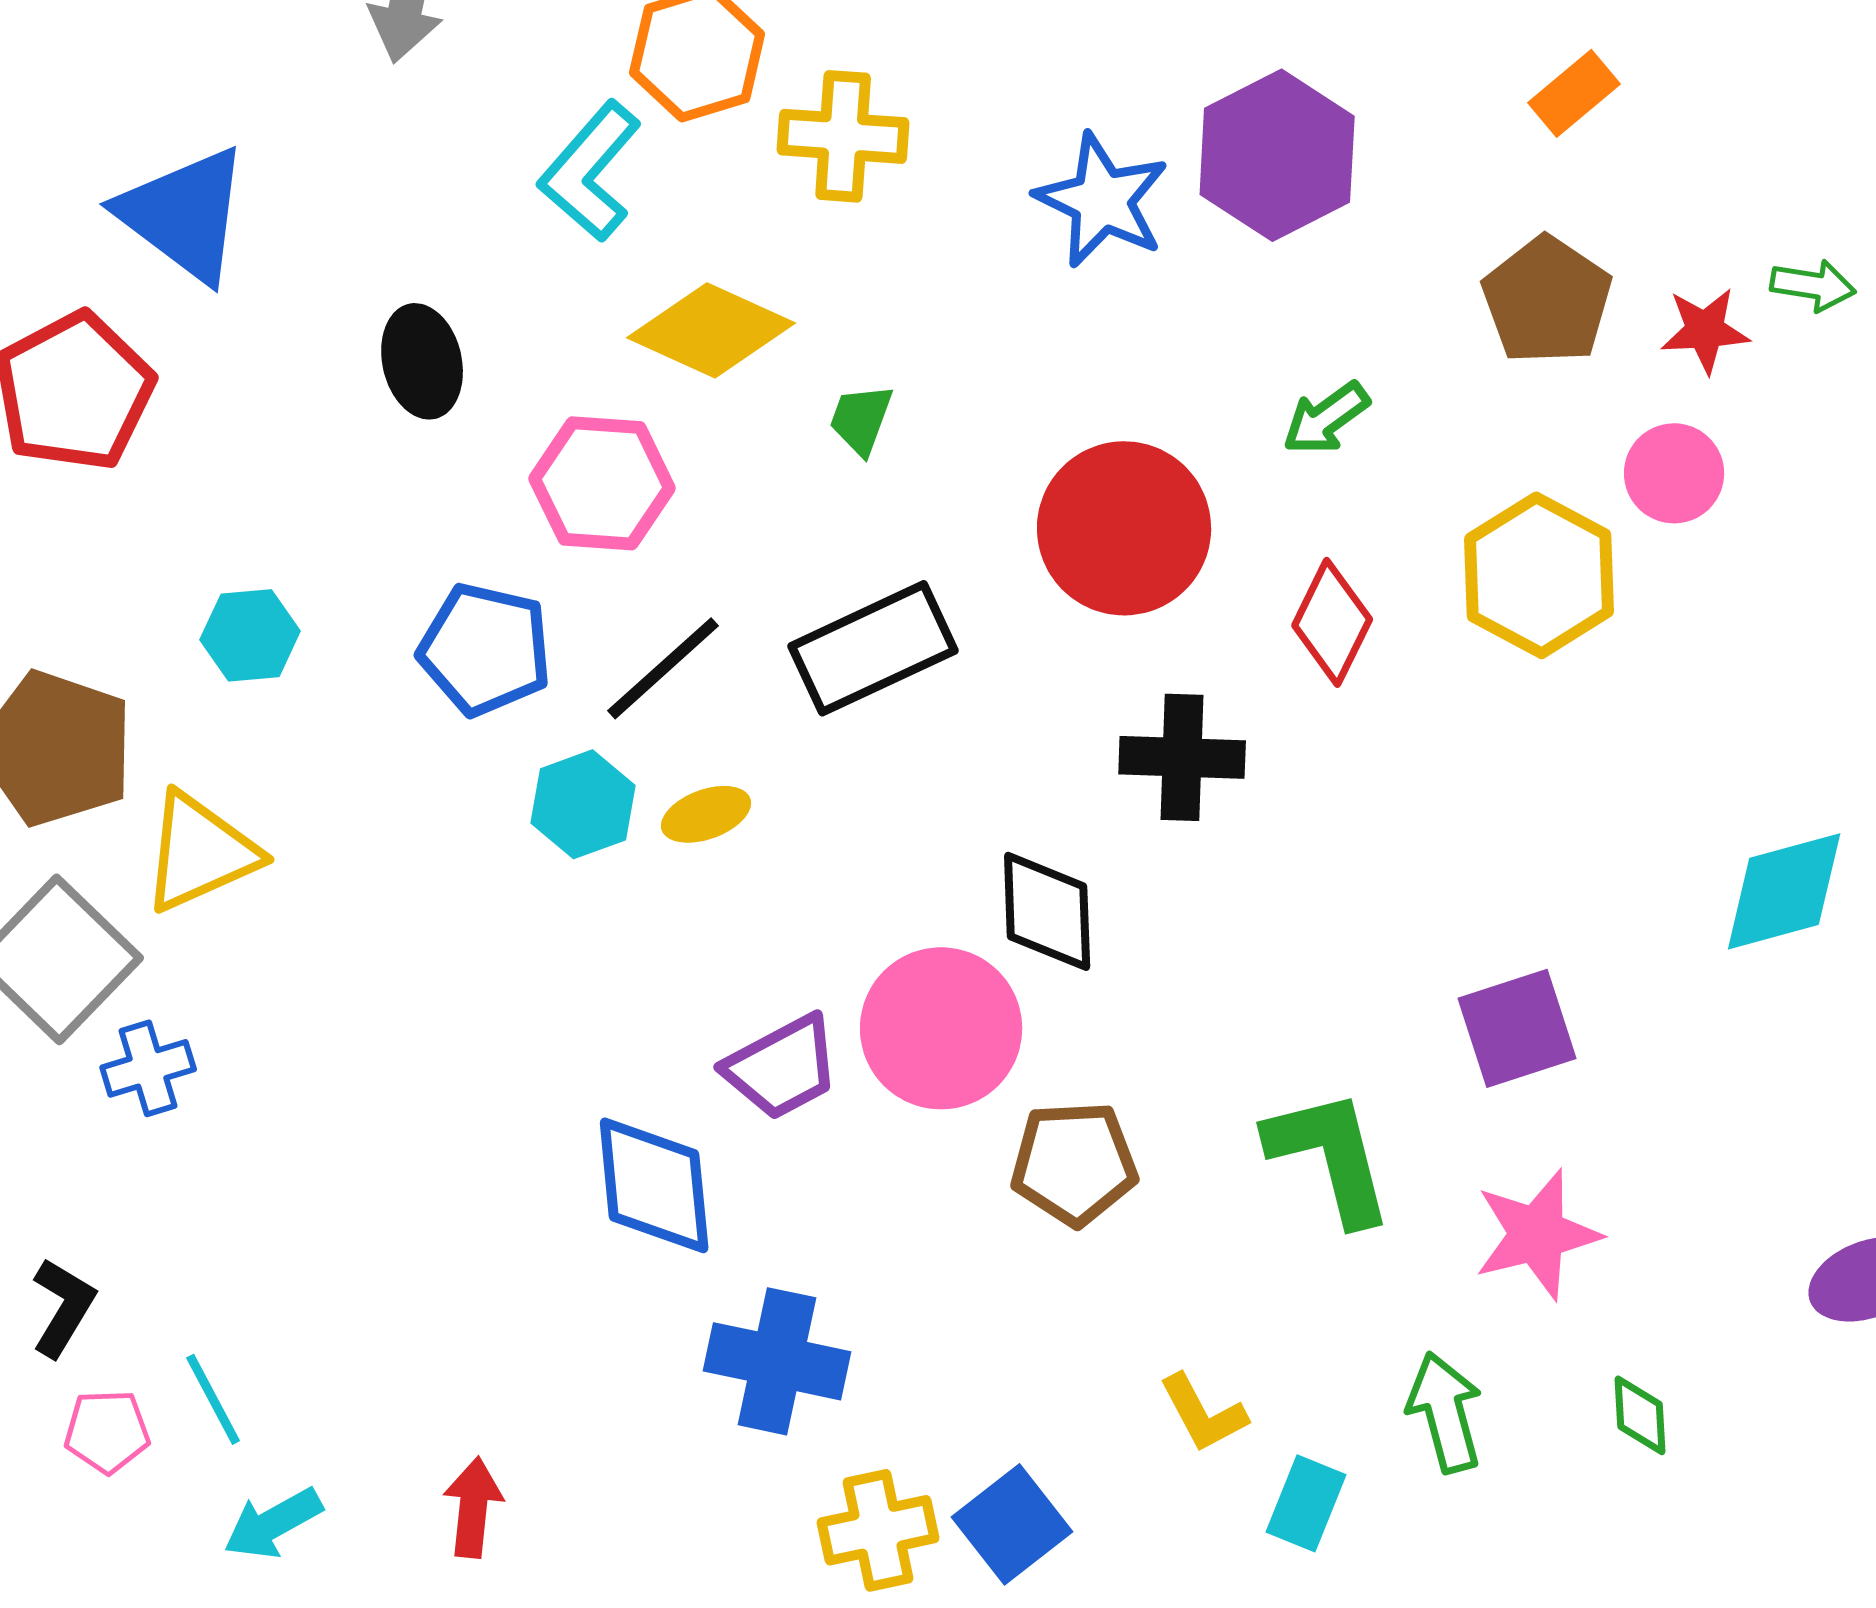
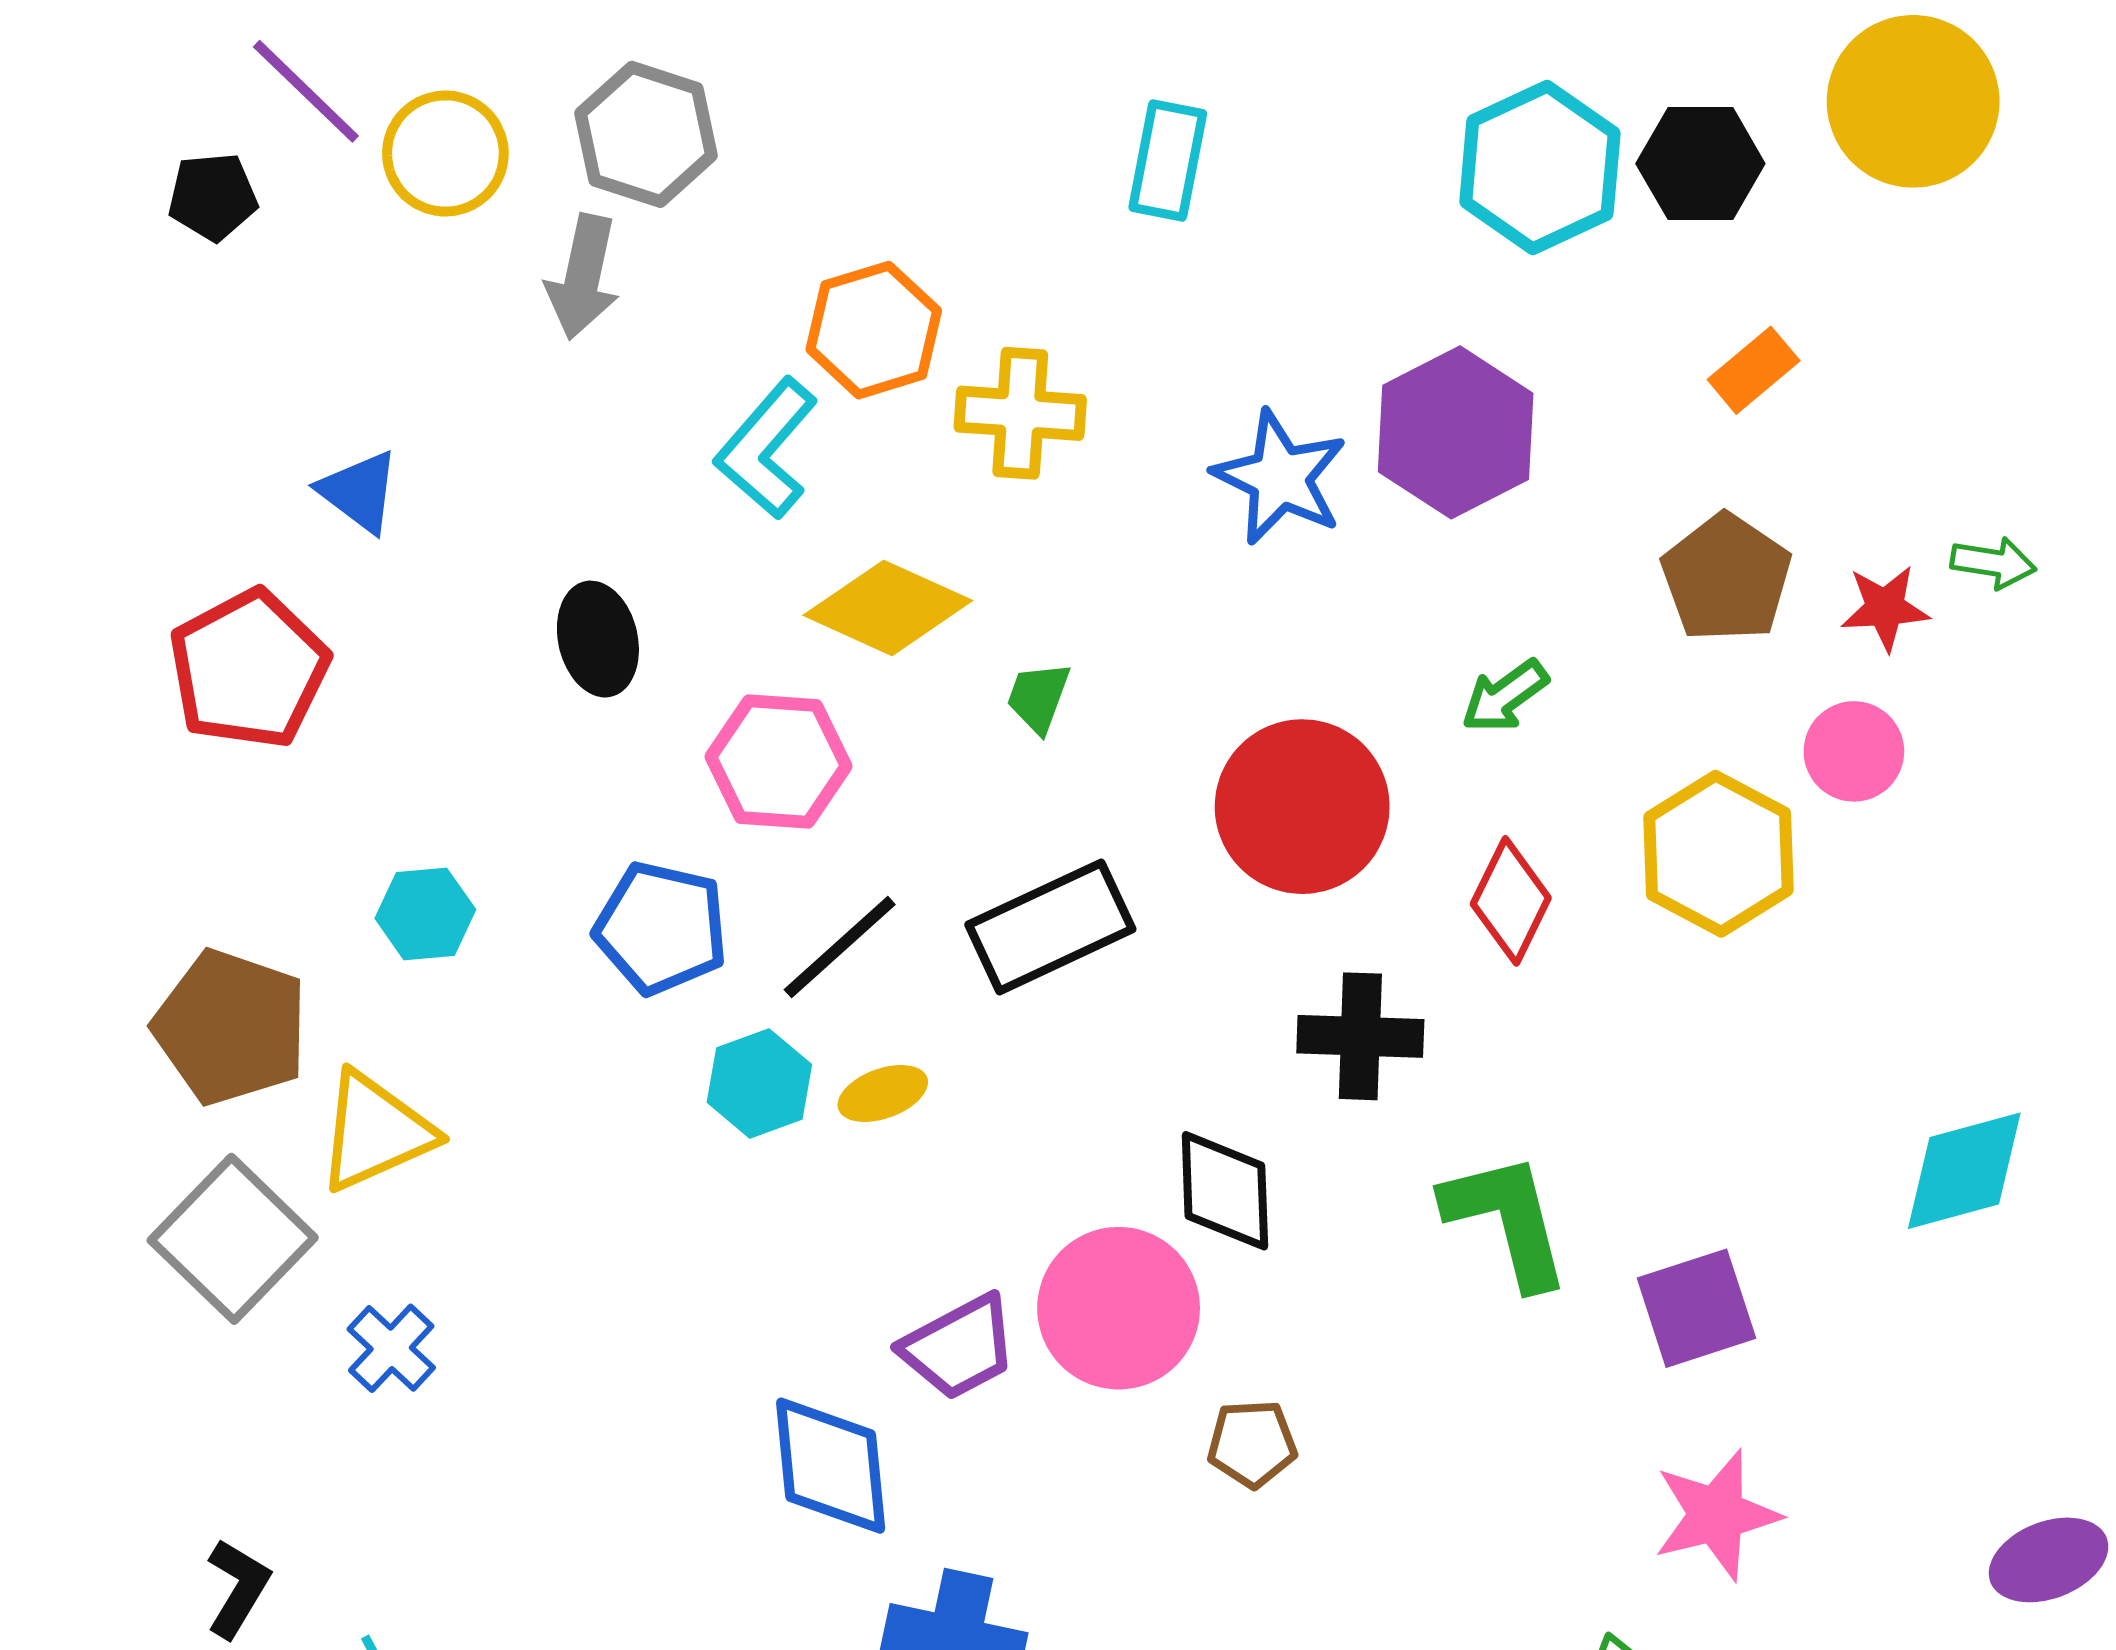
blue triangle: (184, 214) -> (359, 492), size x0.6
blue cross: (148, 1068) -> (391, 1348), moved, turned -30
green L-shape: (1330, 1156) -> (1507, 1220), moved
brown pentagon: (1074, 1163) -> (1252, 1444), size x0.7

